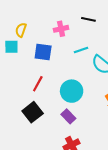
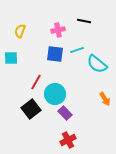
cyan square: (11, 47) -> (11, 58), moved
blue square: (43, 52) -> (55, 54), moved
cyan circle: (72, 91) -> (55, 94), moved

